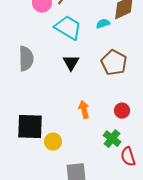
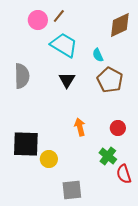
cyan semicircle: (103, 24) -> (98, 55), moved, turned -96

